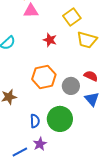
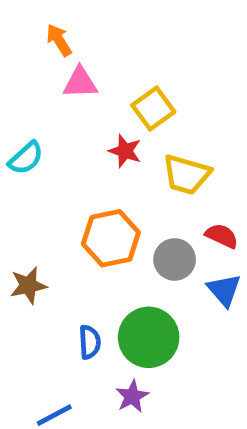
yellow square: (72, 17) -> (153, 109), moved
yellow trapezoid: (87, 40) -> (186, 175), moved
purple star: (40, 144) -> (132, 396), moved

